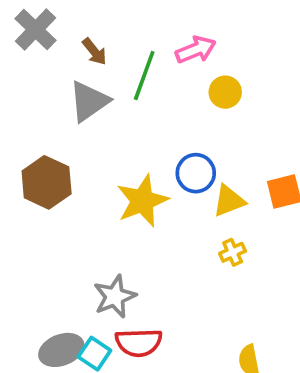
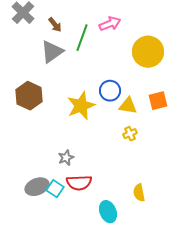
yellow circle: (225, 92) -> (148, 52), moved, size x1.8
yellow triangle: (229, 201) -> (128, 106), turned 30
gray star: (115, 297) -> (66, 158), size x0.7

